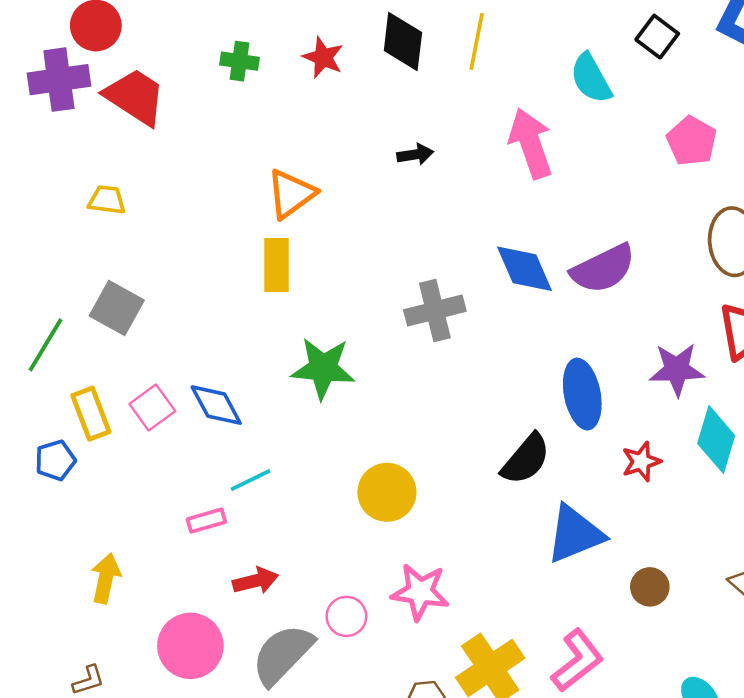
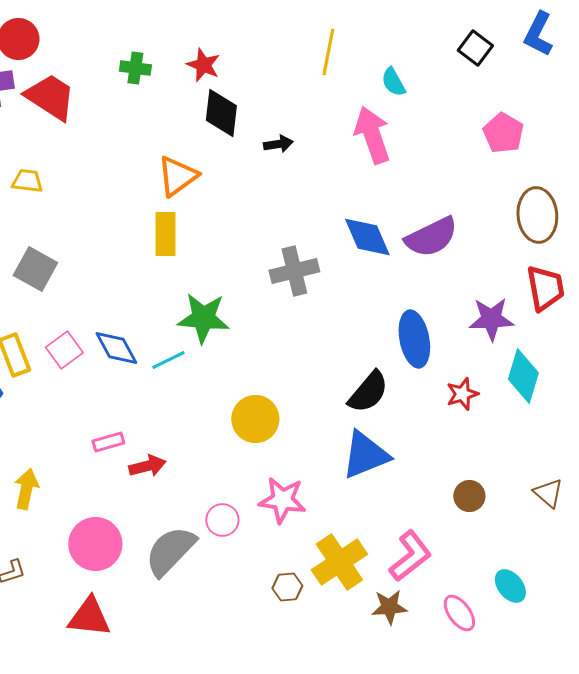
black diamond: (403, 41) -> (221, 113), moved
cyan semicircle: (591, 78) -> (393, 82), moved, size x0.7
cyan line: (251, 480) -> (168, 360), moved
blue triangle: (575, 534) -> (365, 455), moved
red arrow: (256, 581) -> (147, 466), moved

